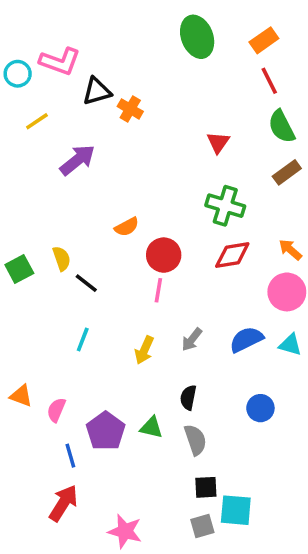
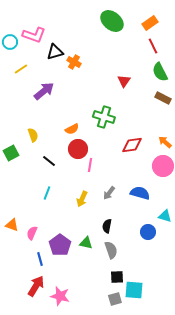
green ellipse: (197, 37) -> (112, 21), turned -30
brown rectangle: (287, 172) -> (163, 98), turned 63
green cross: (225, 206) -> (104, 117), moved
red circle: (164, 255) -> (78, 149), moved
yellow semicircle: (62, 259) -> (33, 135), moved
blue semicircle: (246, 339) -> (140, 193), turned 42
cyan triangle: (290, 345) -> (165, 216), moved
pink star: (125, 531) -> (60, 296), moved

